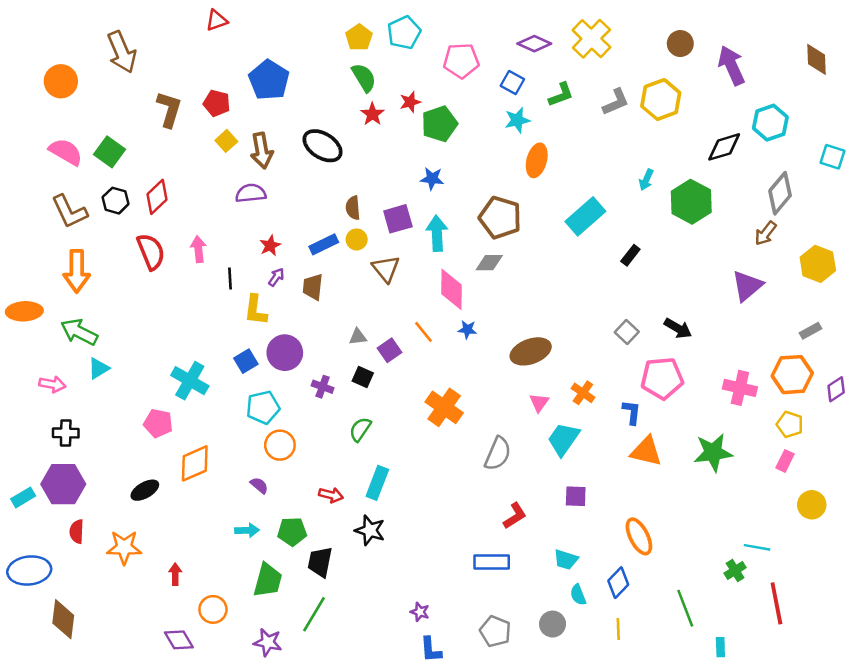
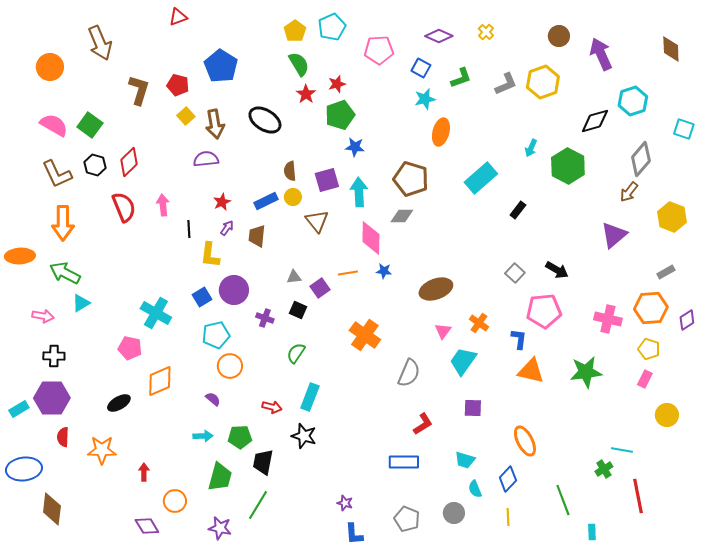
yellow cross: (591, 39) -> (486, 32), size x0.5
green pentagon: (439, 124) -> (340, 115), moved
orange line: (424, 332) -> (348, 273), turned -60

